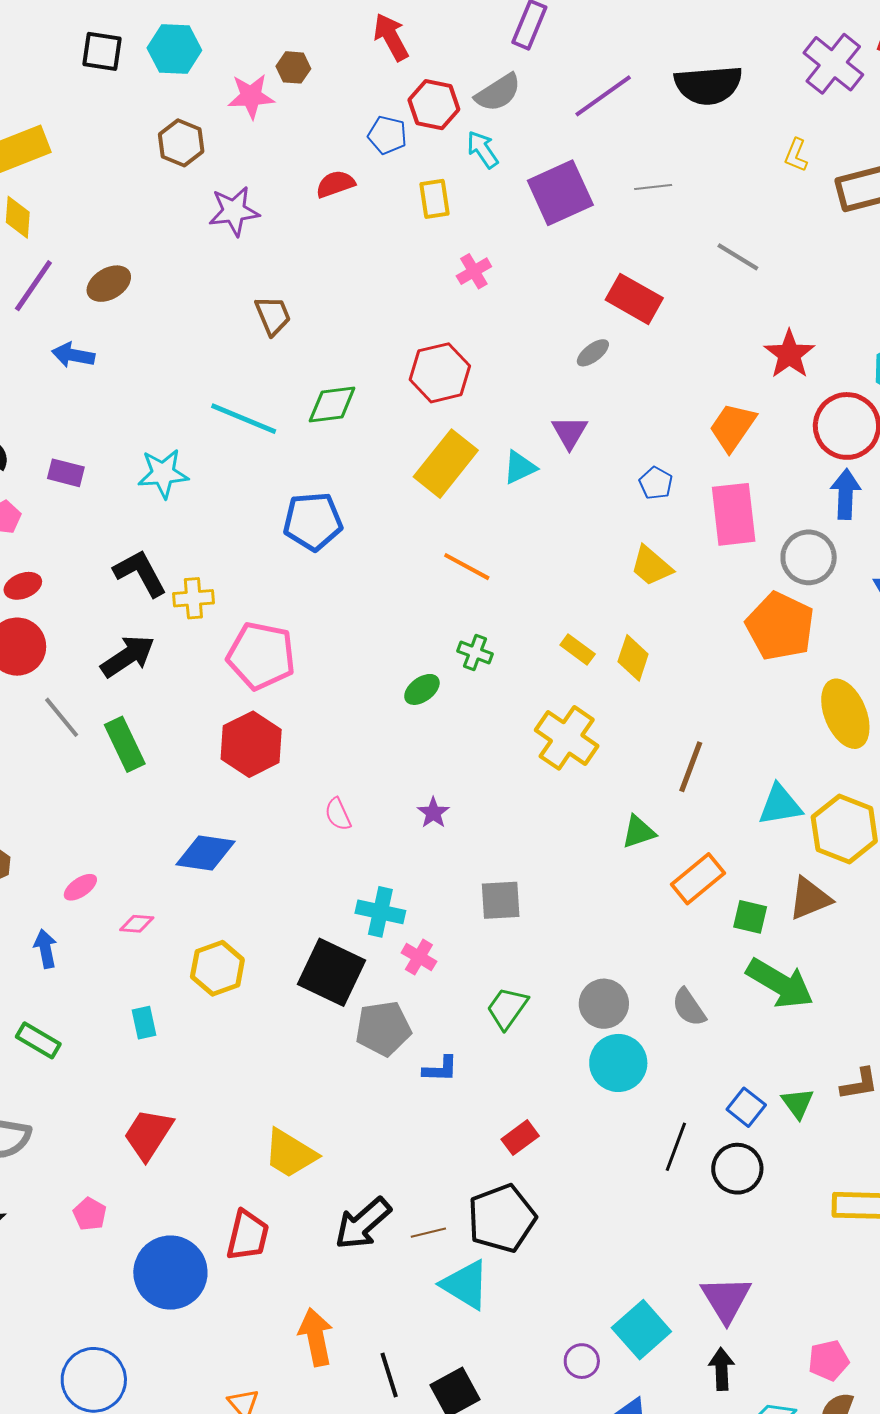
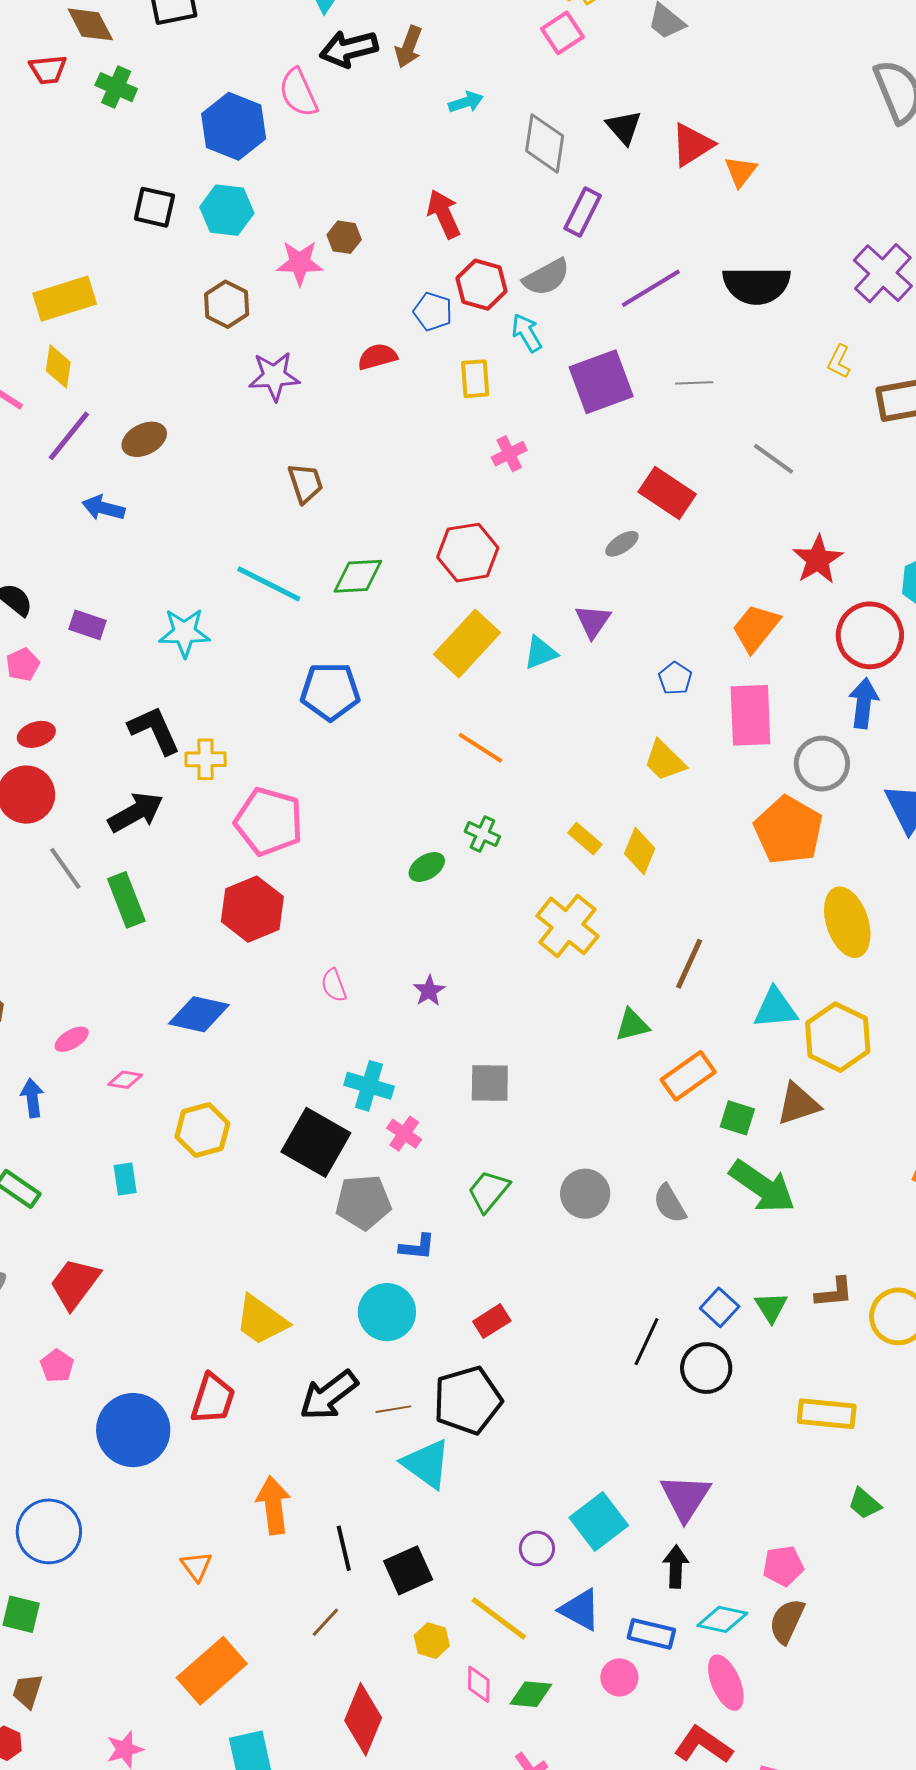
cyan circle: (618, 1063) -> (387, 1312), moved
red trapezoid: (148, 1134) -> (75, 1284), moved

